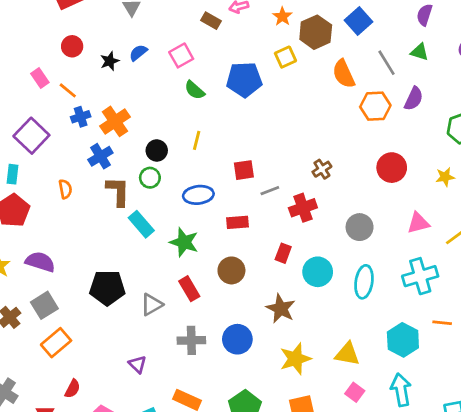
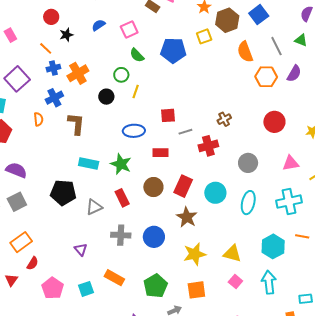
black star: (110, 61) -> (66, 35), moved
pink rectangle: (40, 78) -> (10, 35), moved
blue cross: (100, 156) -> (54, 98), moved
green circle: (150, 178) -> (121, 75), moved
cyan rectangle: (141, 224) -> (89, 163), moved, turned -42
red rectangle: (283, 253) -> (183, 186), moved, size x1.5
orange rectangle: (56, 343) -> (21, 242), moved

